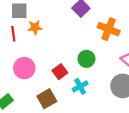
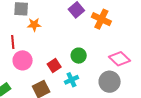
orange cross: (109, 29) -> (101, 19), moved
red line: (13, 34) -> (13, 42), moved

